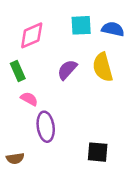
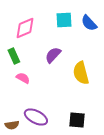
blue semicircle: (113, 29) -> (89, 23), turned -144
yellow semicircle: (103, 67) -> (81, 73), moved
purple ellipse: (46, 127) -> (36, 117), moved, turned -55

